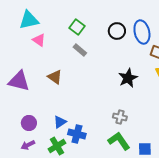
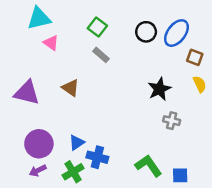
blue ellipse: (142, 32) -> (176, 33), turned 50
gray cross: (120, 117) -> (172, 121), moved
purple circle: (29, 123) -> (39, 144), size x1.5

